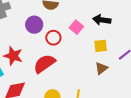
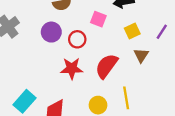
red star: (13, 56) -> (72, 68), moved
red semicircle: (44, 64) -> (107, 66), moved

